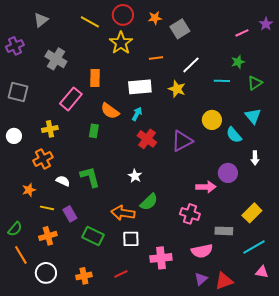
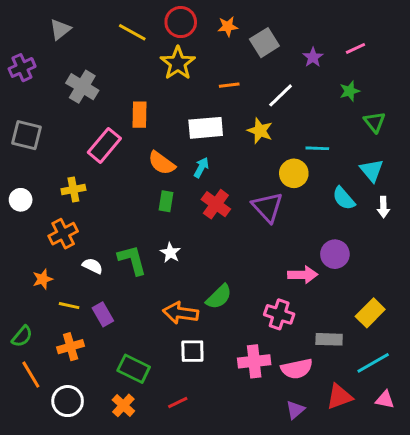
purple star: (266, 24) -> (313, 57), moved
cyan line: (222, 81) -> (317, 148), moved
green triangle: (255, 83) -> (375, 122), turned -35
yellow circle: (212, 120) -> (294, 173), moved
green rectangle: (94, 131) -> (166, 201), moved
purple triangle: (182, 141) -> (267, 207), turned -45
white arrow: (255, 158) -> (383, 207), moved
white star: (135, 176) -> (170, 253), moved
green rectangle: (93, 236) -> (134, 369), moved
pink cross: (161, 258) -> (254, 361), moved
orange cross: (84, 276) -> (123, 405), turned -35
red triangle: (224, 281) -> (339, 397), moved

